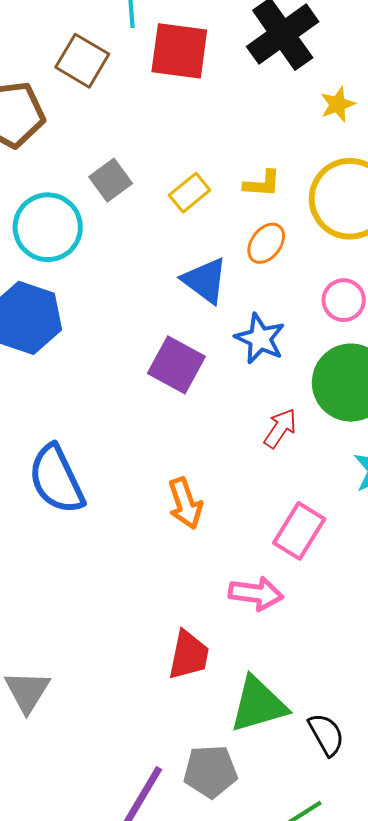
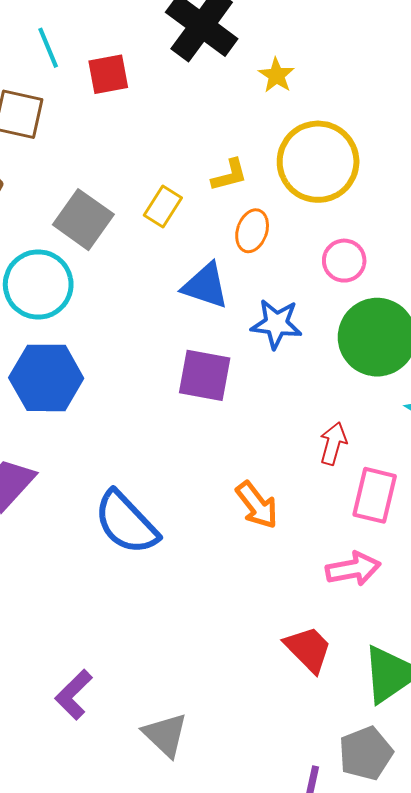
red square: (179, 51) -> (108, 74), size x0.7
gray square: (111, 180) -> (83, 220), size x1.4
red arrow: (280, 428) -> (333, 444), moved
red trapezoid: (189, 655) -> (308, 649), turned -38

